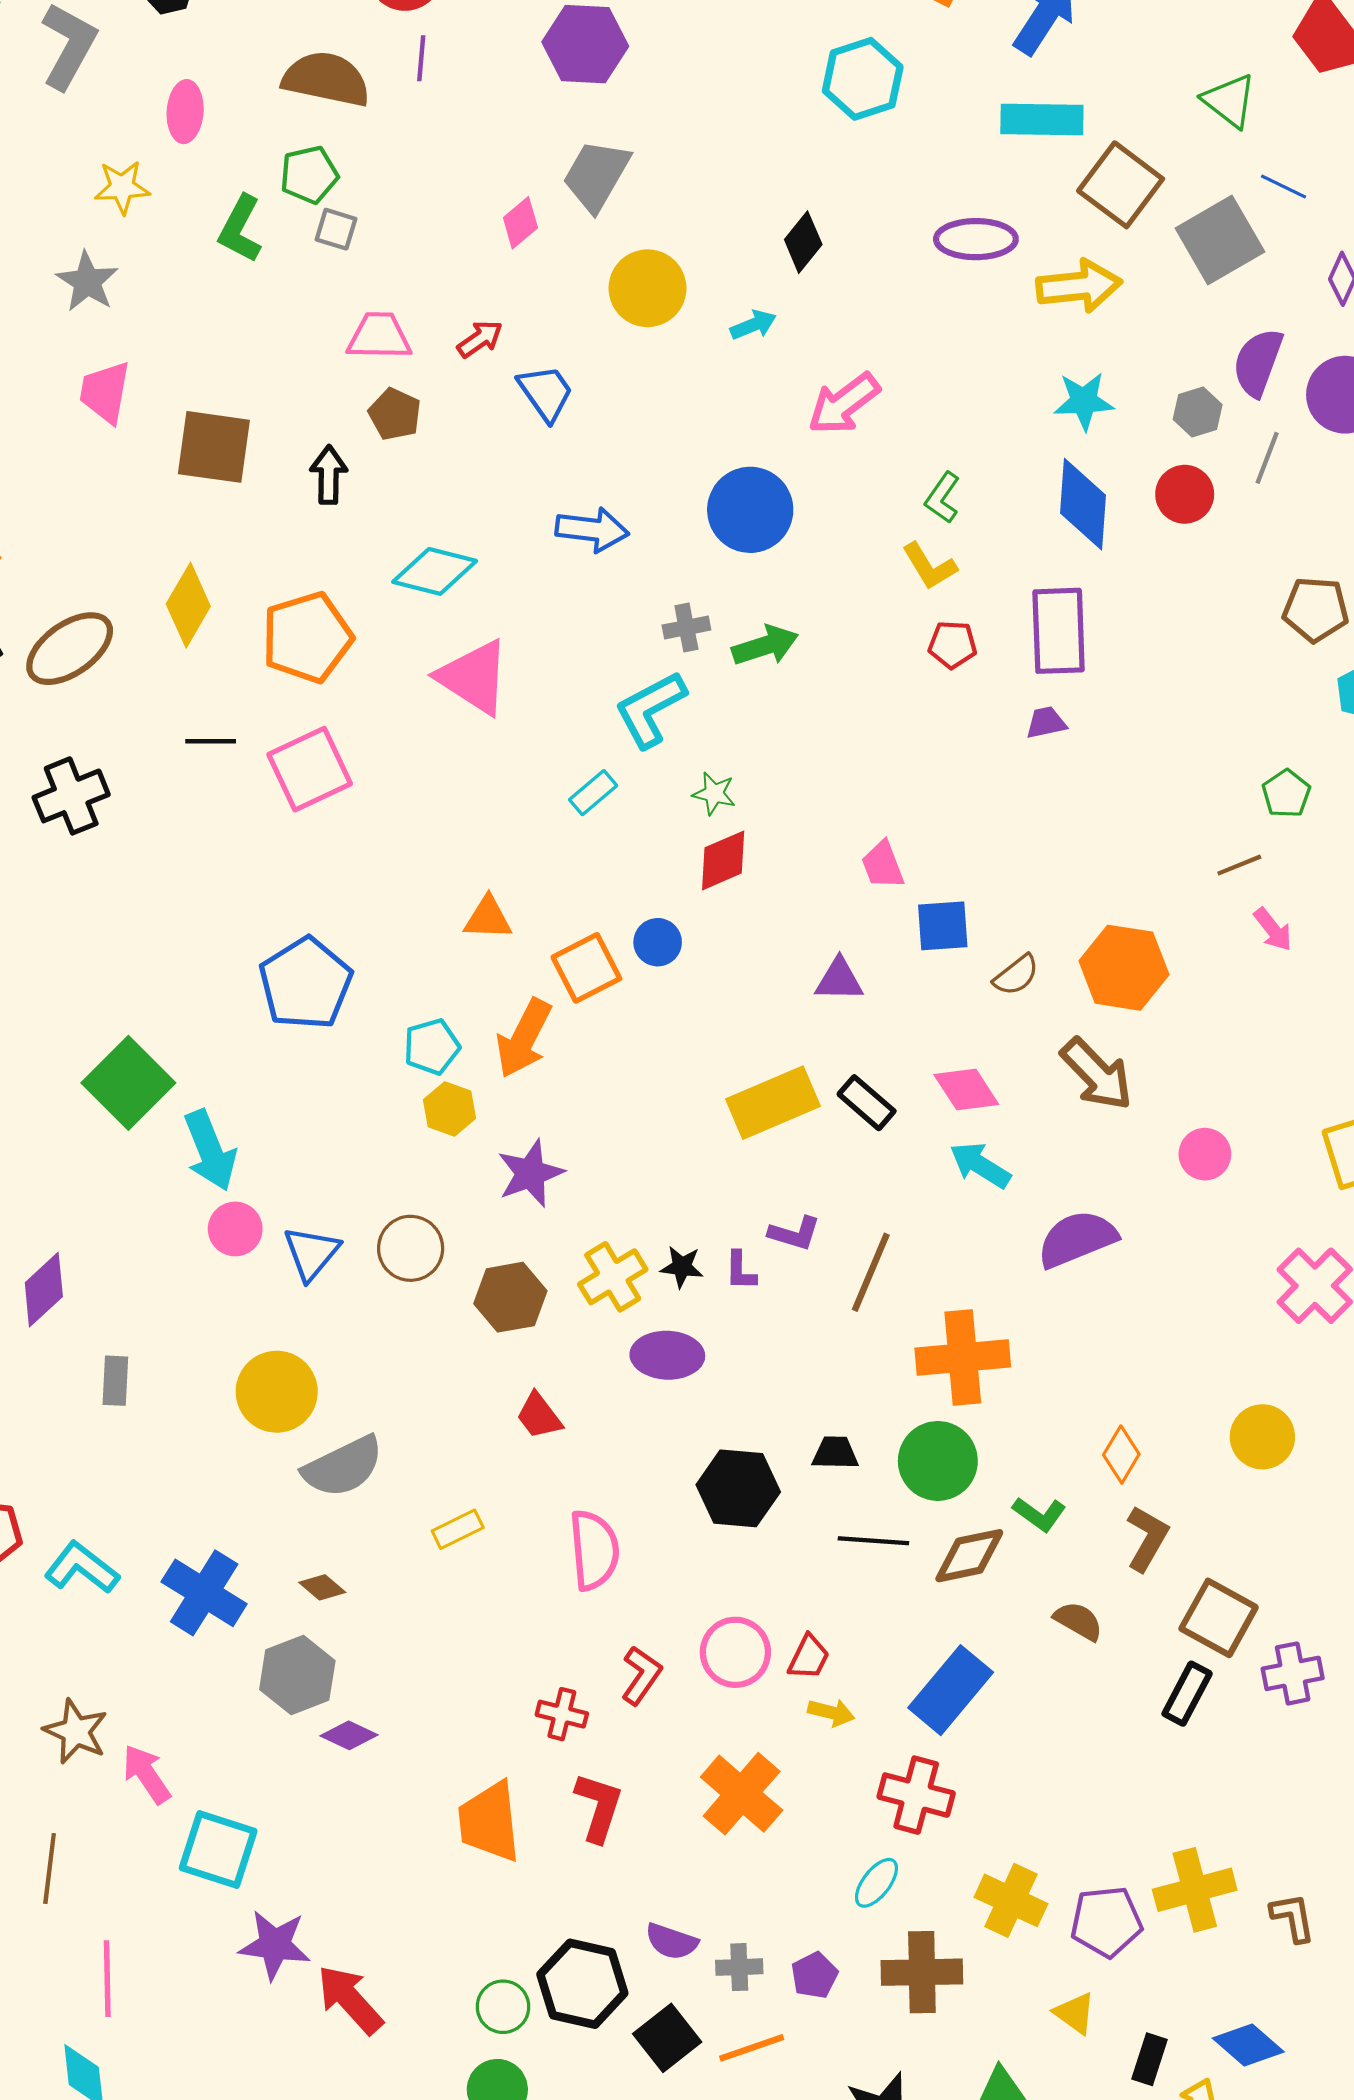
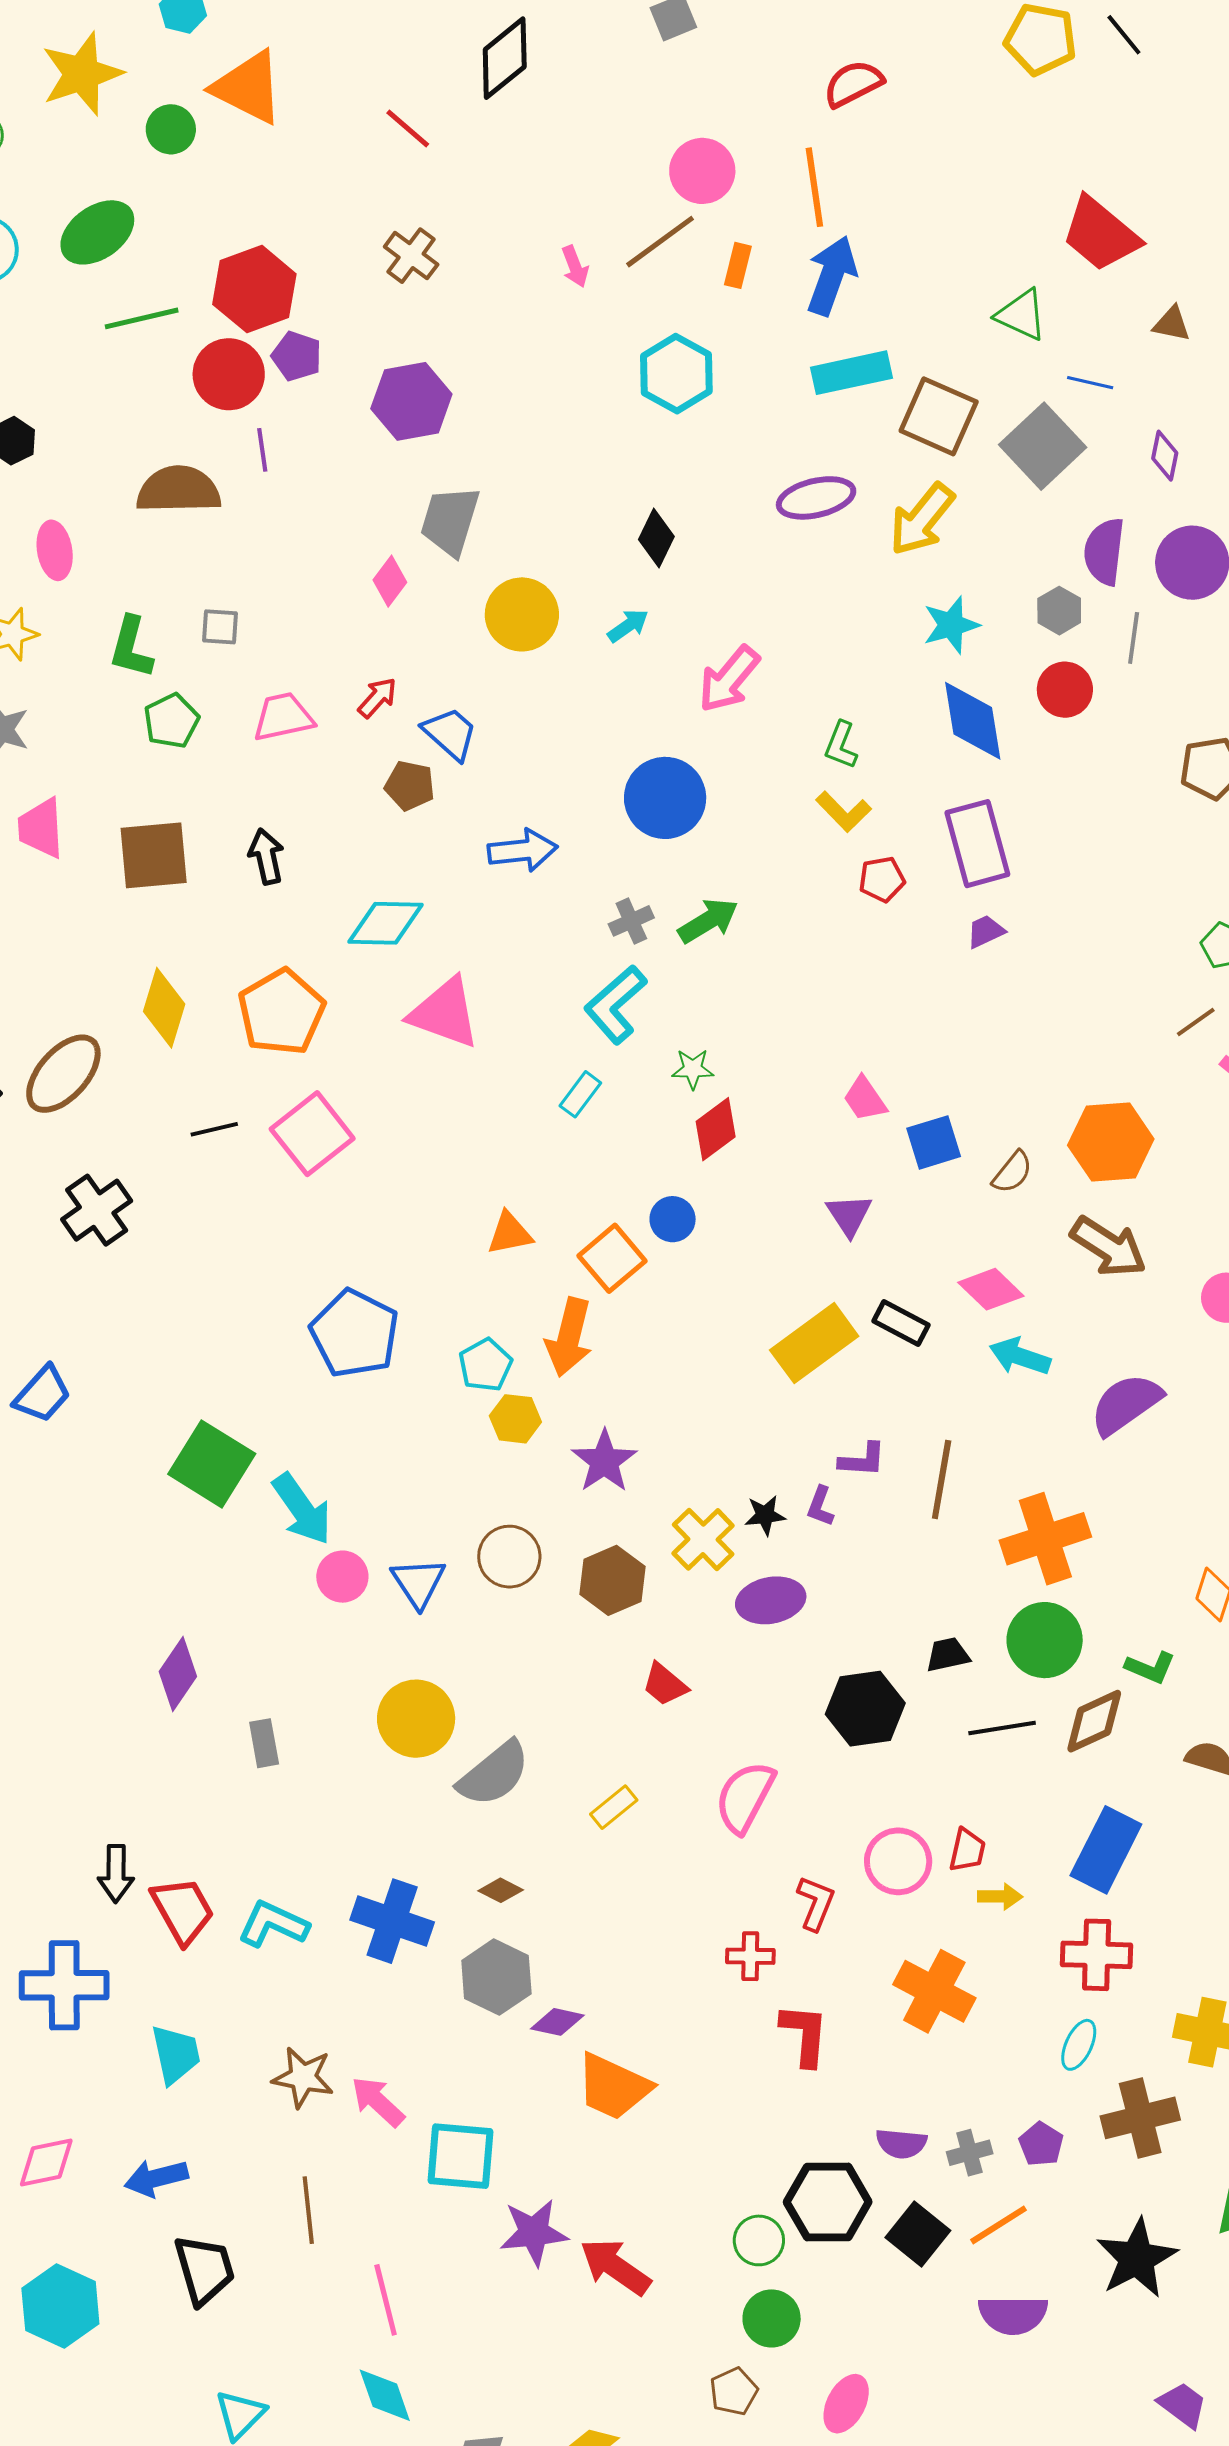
green pentagon: (309, 175) -> (171, 721), moved
yellow arrow: (1079, 286) -> (922, 519), turned 148
brown pentagon: (395, 414) -> (410, 786), moved
purple triangle: (839, 980) -> (849, 1215), turned -51
purple L-shape: (740, 1271) -> (820, 1506), turned 33
pink semicircle: (594, 1550) -> (745, 1797), turned -134
orange trapezoid: (489, 1822) -> (613, 2087), moved, turned -46

